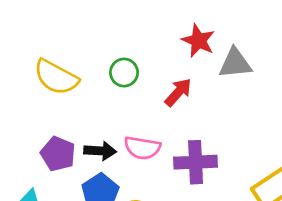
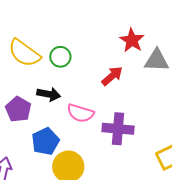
green circle: (124, 73) -> (60, 57), moved
black arrow: (100, 151) -> (49, 94), moved

